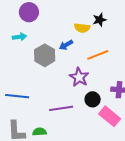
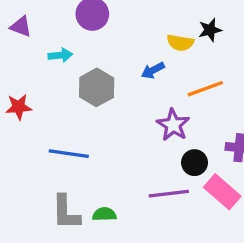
cyan arrow: (19, 37) -> (60, 55), moved
gray hexagon: (45, 55) -> (97, 87), moved
purple line: (61, 108) -> (169, 194), moved

